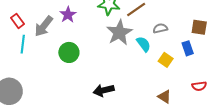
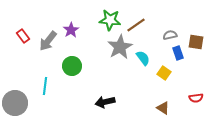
gray semicircle: (160, 28) -> (170, 35), moved
cyan line: (23, 44) -> (45, 86), moved
blue rectangle: (188, 48) -> (178, 53), moved

